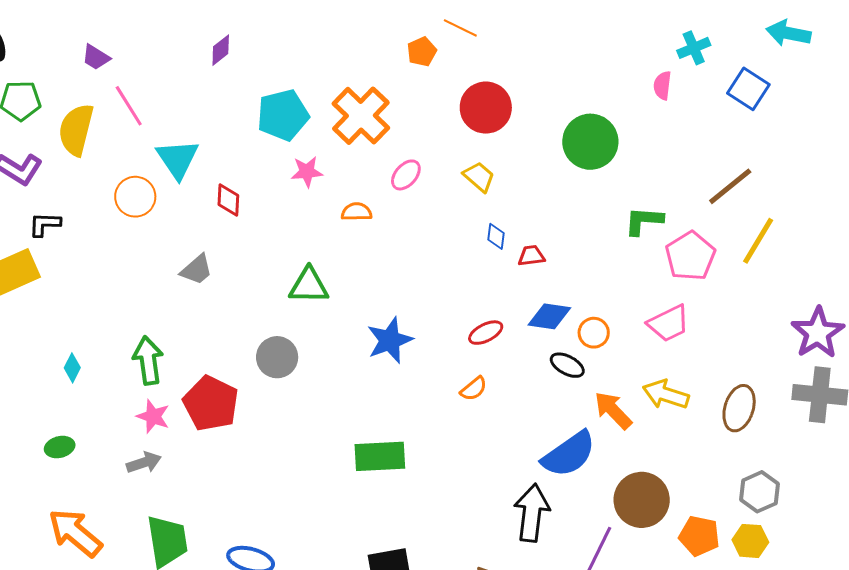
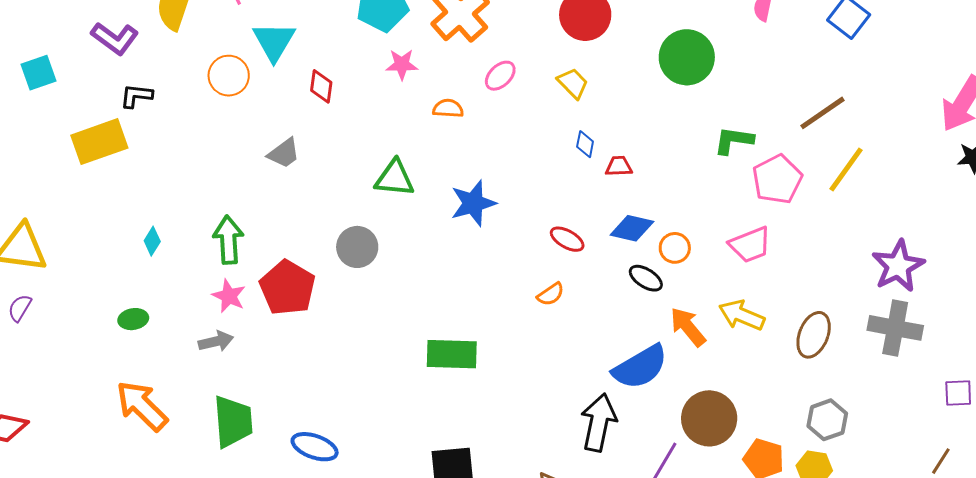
red ellipse: (486, 333) -> (567, 239), turned 52
blue star: (390, 340) -> (473, 203), moved

